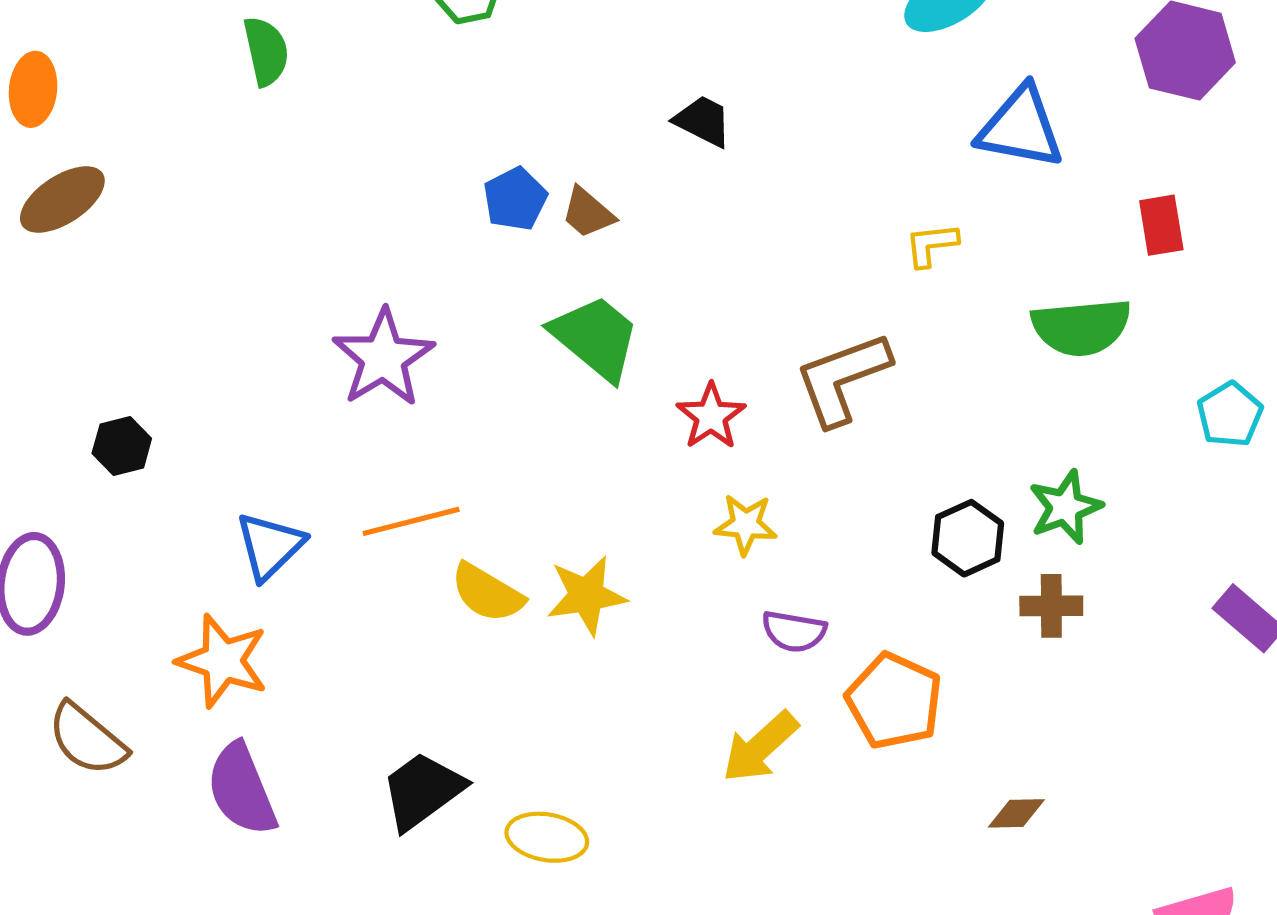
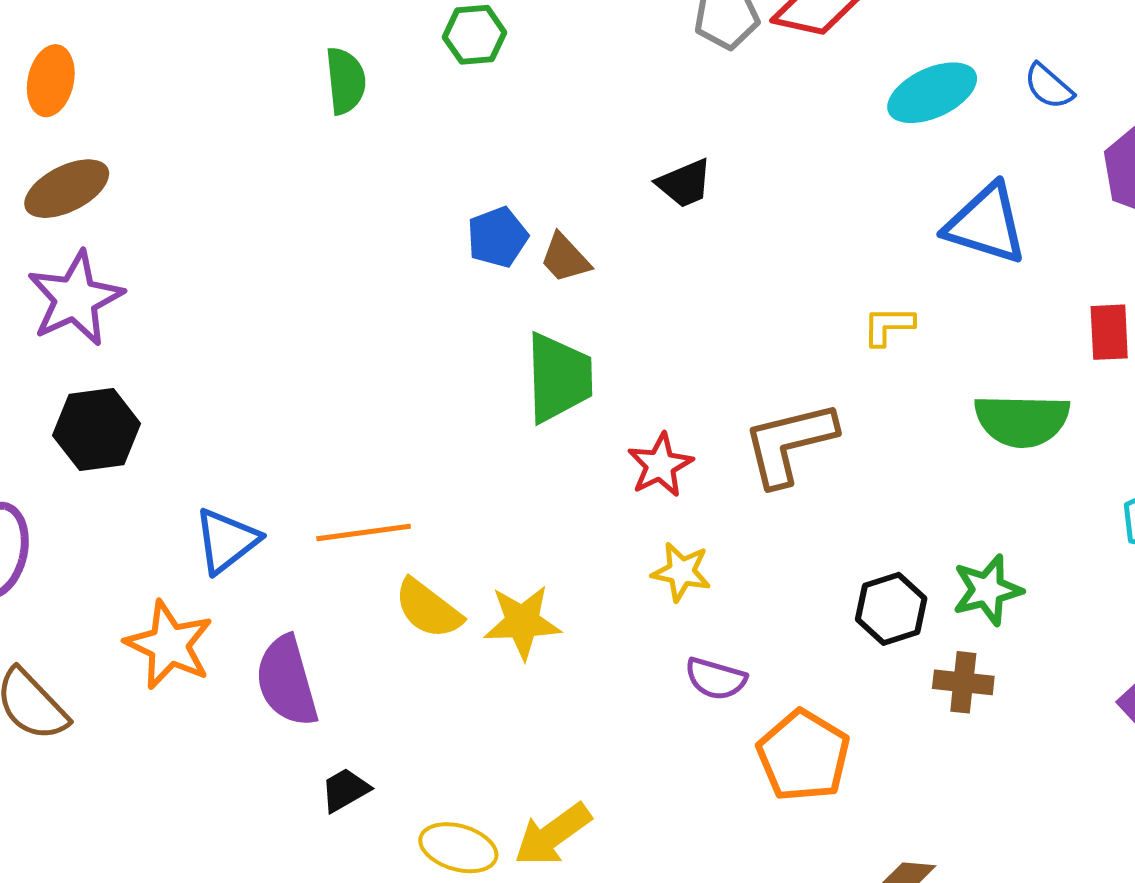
green semicircle: (266, 51) -> (346, 81), moved
black trapezoid: (703, 121) -> (684, 183), turned 124
green trapezoid: (595, 338) -> (559, 378), turned 42
purple star: (383, 358) -> (75, 298), moved
black hexagon: (122, 446) -> (97, 430), size x1.5
yellow arrow: (760, 747) -> (553, 835), moved
purple semicircle: (242, 789) -> (287, 681), moved
black trapezoid: (422, 791) -> (345, 790), size x0.6

